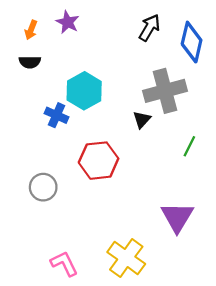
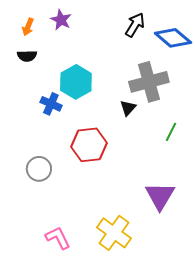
blue diamond: (192, 42) -> (173, 38), turned -63

